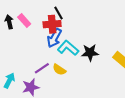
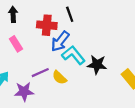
pink rectangle: (24, 20) -> (16, 44), moved
red cross: (52, 24) -> (47, 25), moved

